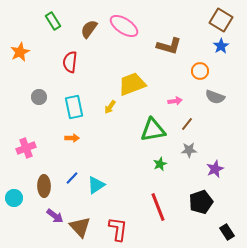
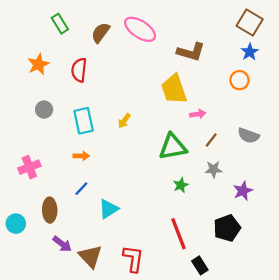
orange star: (20, 52) -> (38, 64), moved
orange circle: (200, 71) -> (239, 80), moved
yellow trapezoid: (132, 84) -> (174, 89), moved, turned -88
gray semicircle: (215, 97) -> (249, 135), moved
blue line: (72, 178) -> (81, 189), moved
black rectangle: (227, 232) -> (200, 265), moved

